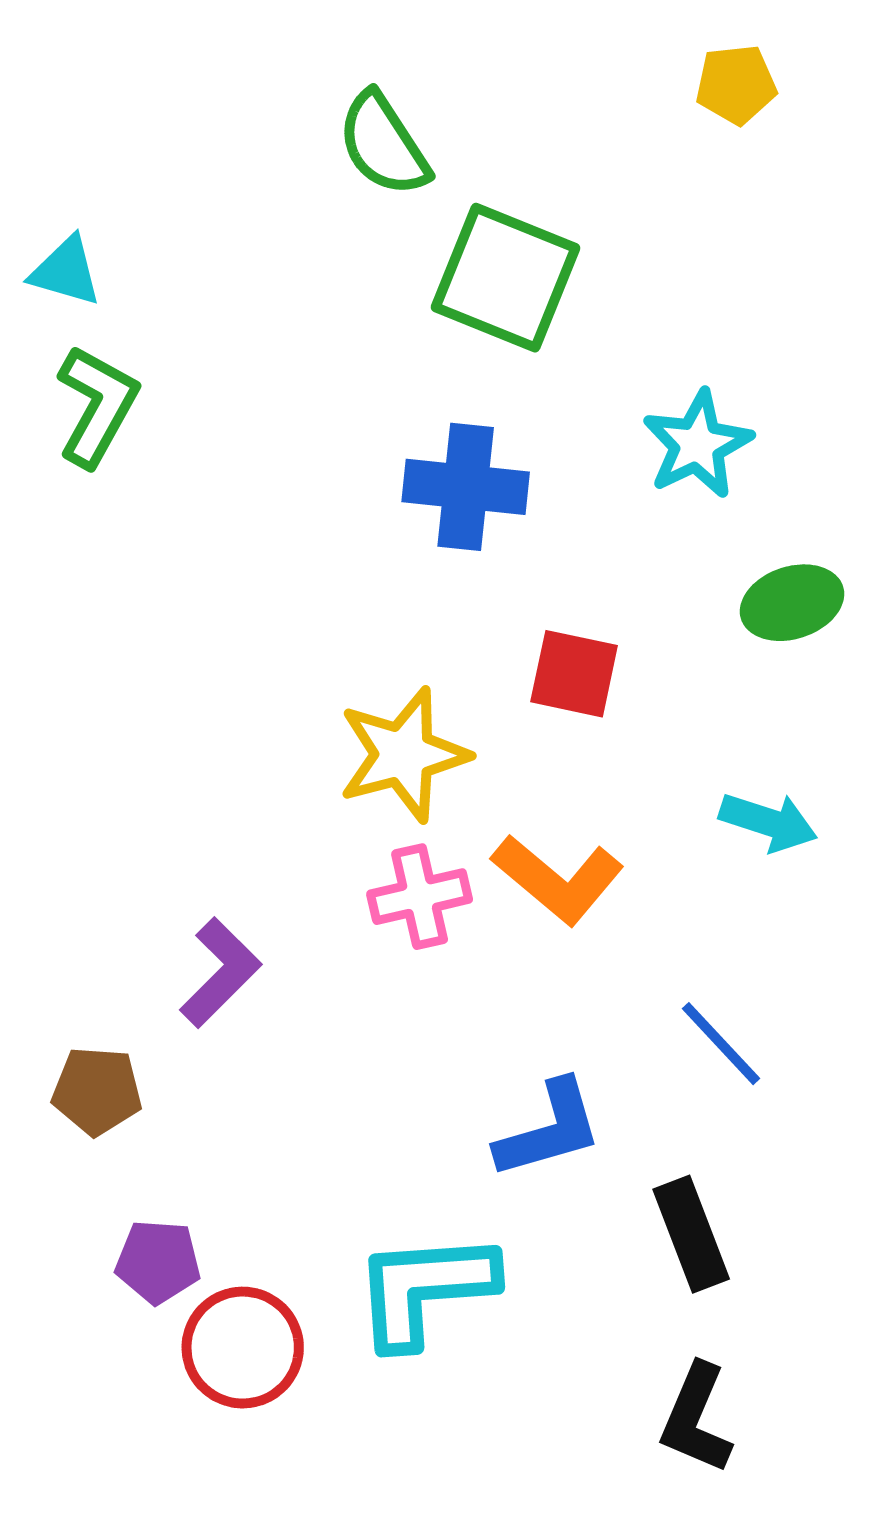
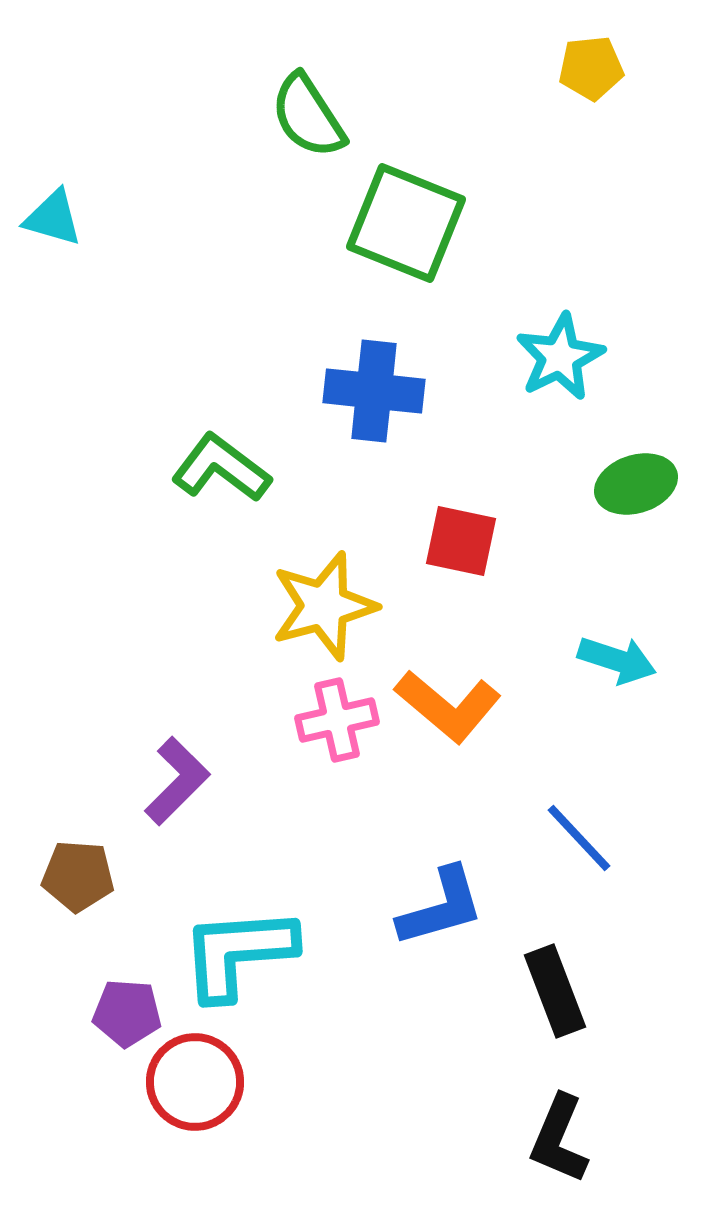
green L-shape: (97, 406) -> (221, 468), moved, turned -82
cyan L-shape: (425, 1289) -> (238, 953), moved

